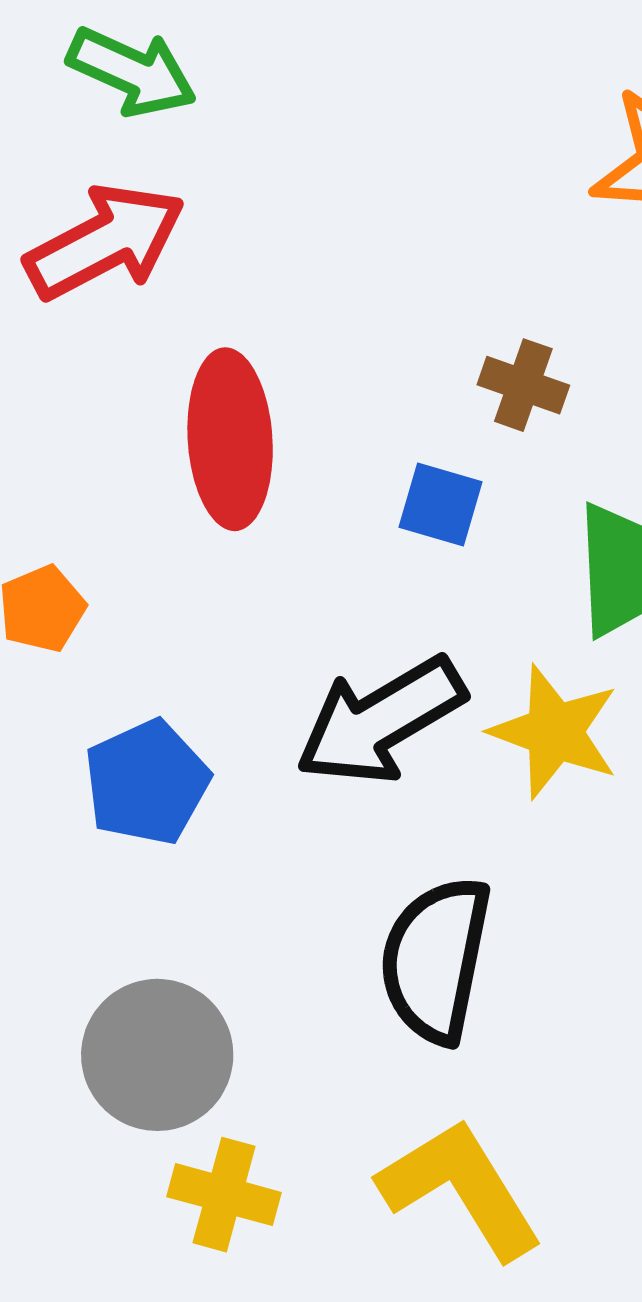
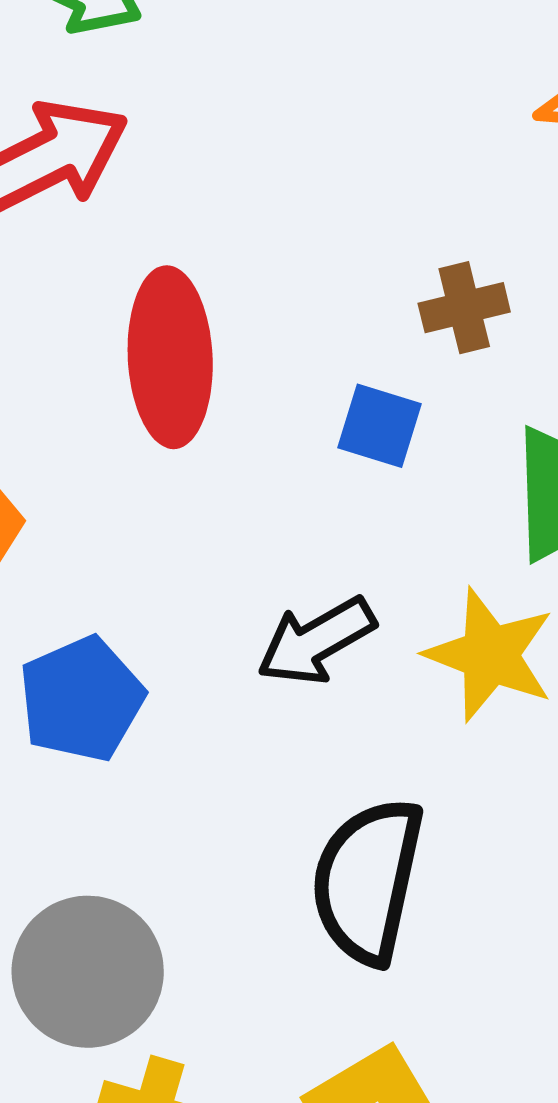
brown cross: (523, 385) -> (464, 308), turned -34
black arrow: (381, 721) -> (316, 641), size x0.7

